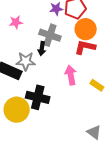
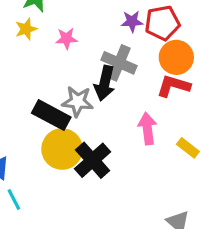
black arrow: (42, 49) -> (105, 83), size x1.5
black cross: (38, 97) -> (93, 160), turned 30
yellow circle: (17, 110) -> (62, 149), moved

